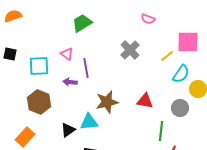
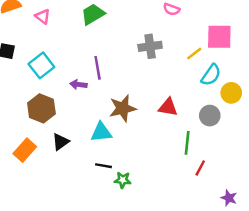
gray cross: (130, 50) -> (150, 46), turned 36
pink triangle: (67, 54) -> (43, 16), moved
cyan square: (39, 66) -> (41, 65), turned -35
black triangle: (68, 130) -> (61, 142), moved

